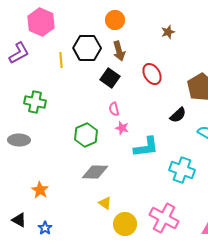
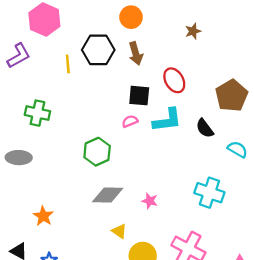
black square: (110, 78) -> (139, 96), moved, turned -30
pink semicircle: (114, 109) -> (130, 121), turned 80
black semicircle: (178, 115) -> (205, 128), turned 96
pink star: (122, 128) -> (150, 201), moved
cyan L-shape: (146, 147) -> (167, 120), moved

